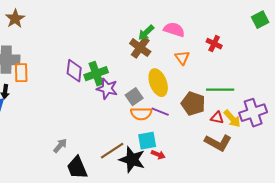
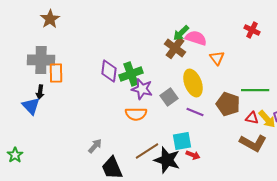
pink semicircle: (174, 30) -> (196, 38), moved
red cross: (214, 44) -> (252, 30), moved
orange semicircle: (141, 114) -> (136, 114), moved

